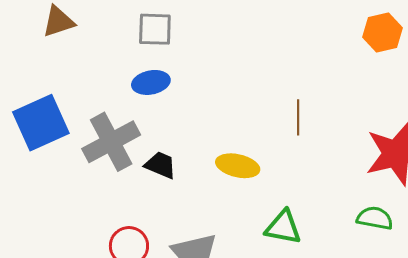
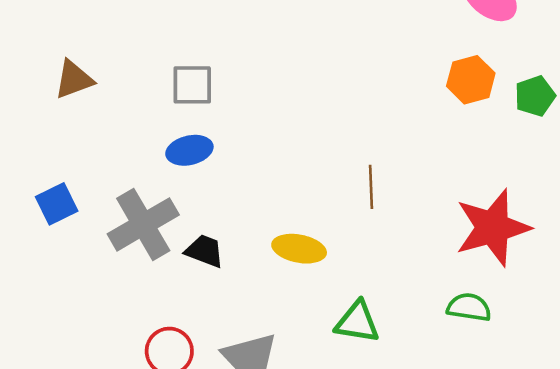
blue square: (41, 123) -> (57, 204), size x0.6

